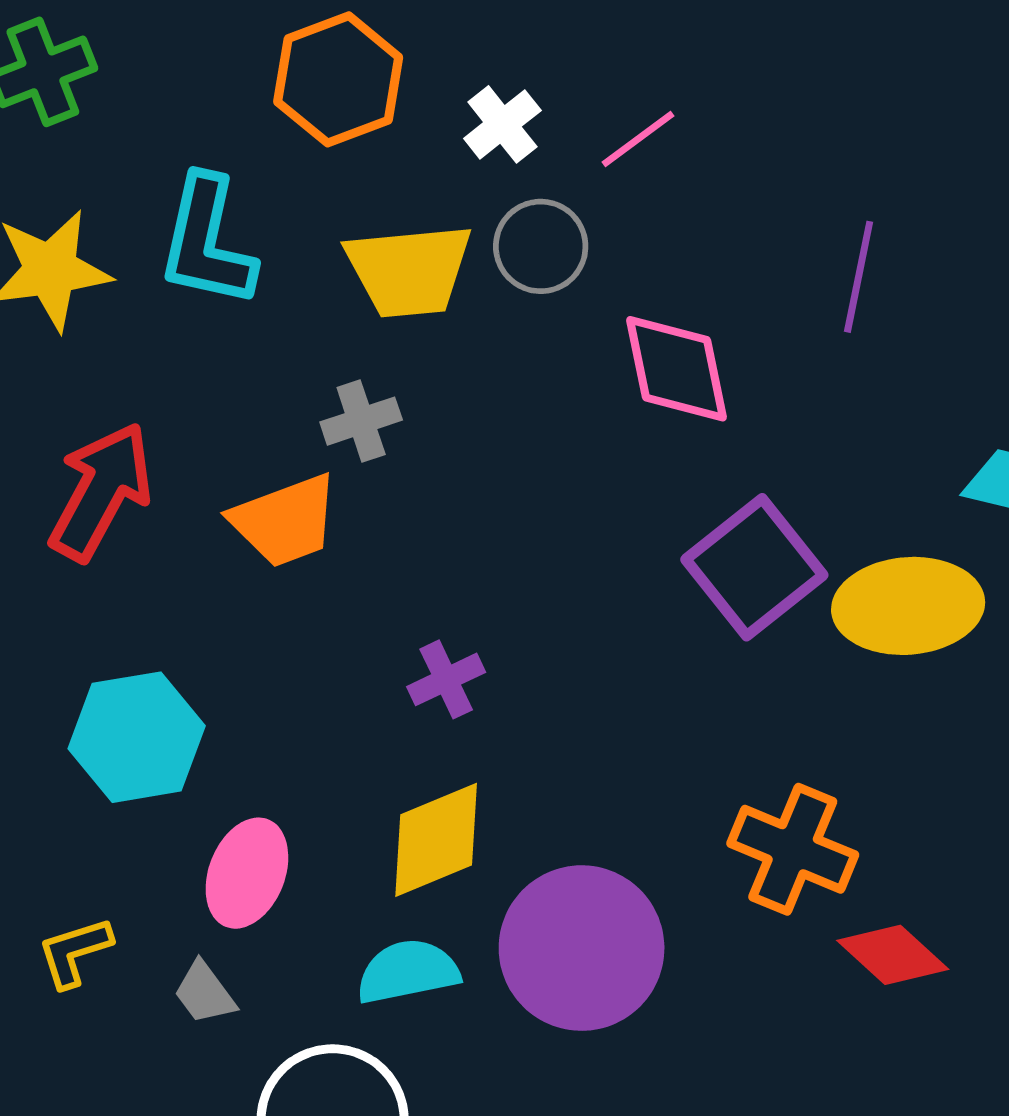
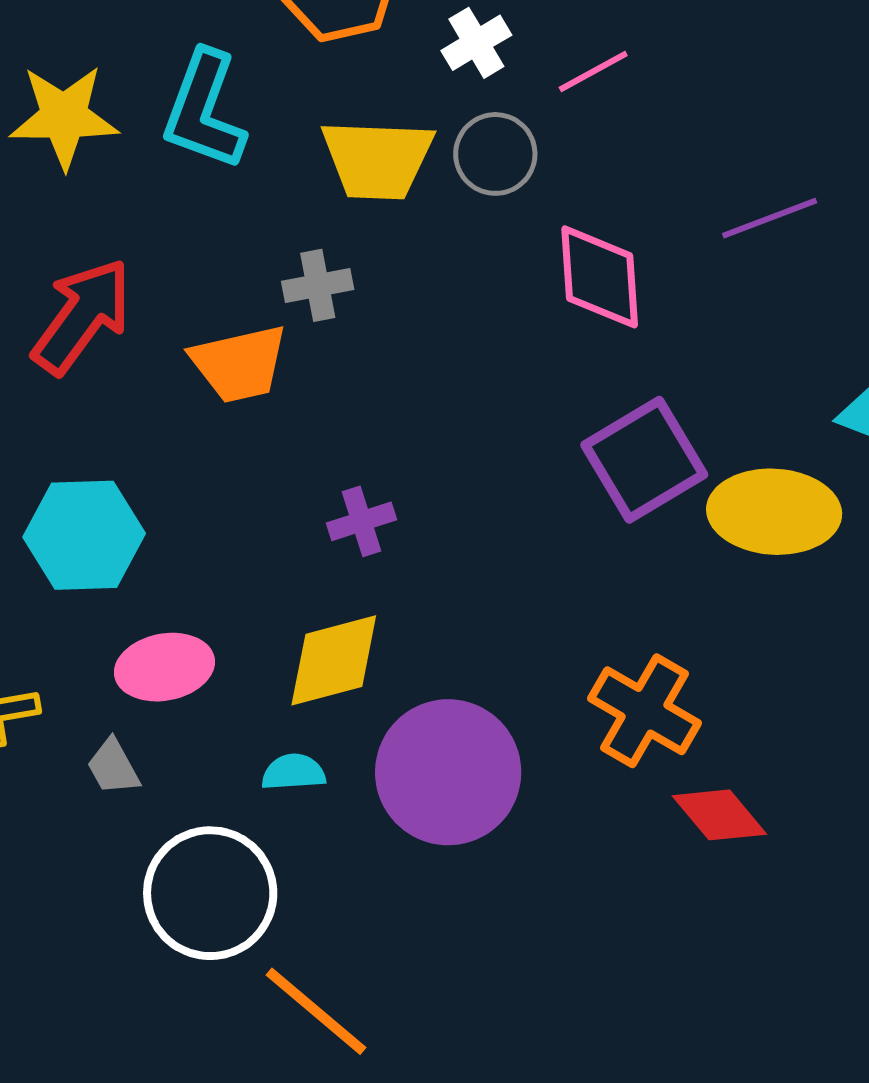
purple line: (859, 277) -> (770, 218), turned 50
pink ellipse: (247, 873) -> (164, 667), turned 50
cyan semicircle: (408, 972) -> (293, 772), size x0.7

